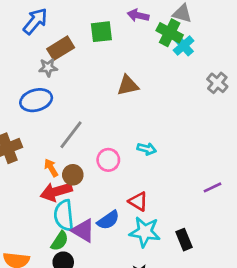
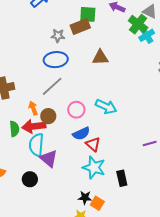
brown rectangle: (61, 48) -> (80, 27), moved
gray star: (48, 67) -> (58, 36), moved
blue ellipse: (36, 100) -> (56, 60), moved
cyan arrow: (147, 149) -> (106, 107), size x1.5
blue semicircle: (108, 220) -> (81, 134), moved
green semicircle: (60, 241) -> (14, 129), moved, turned -49

